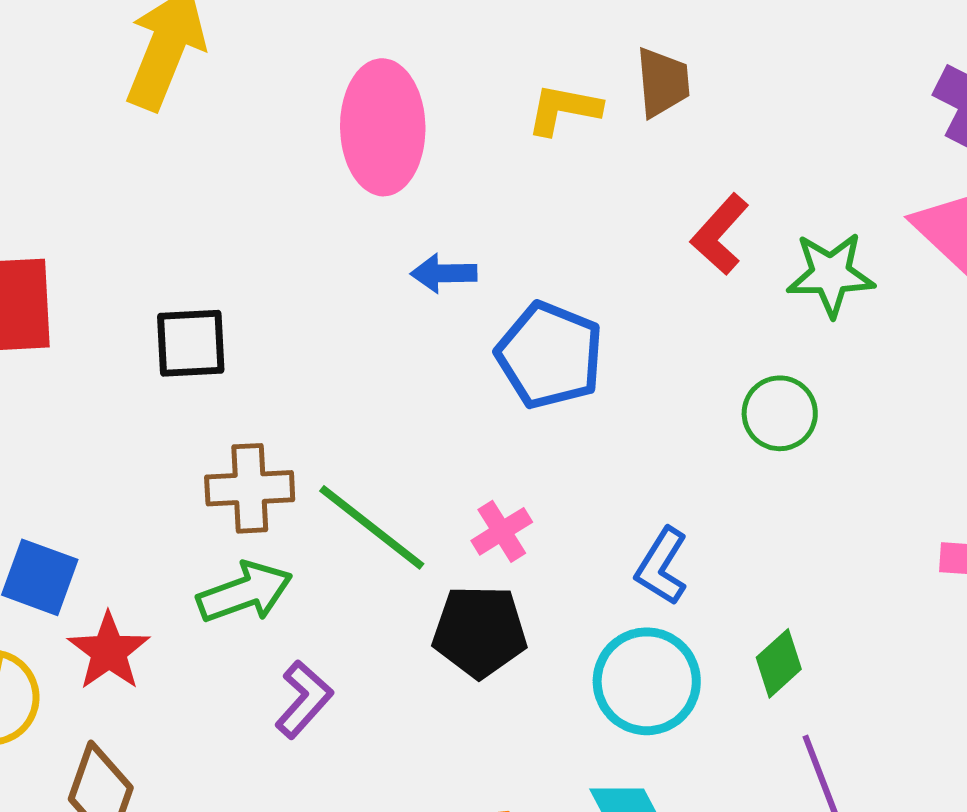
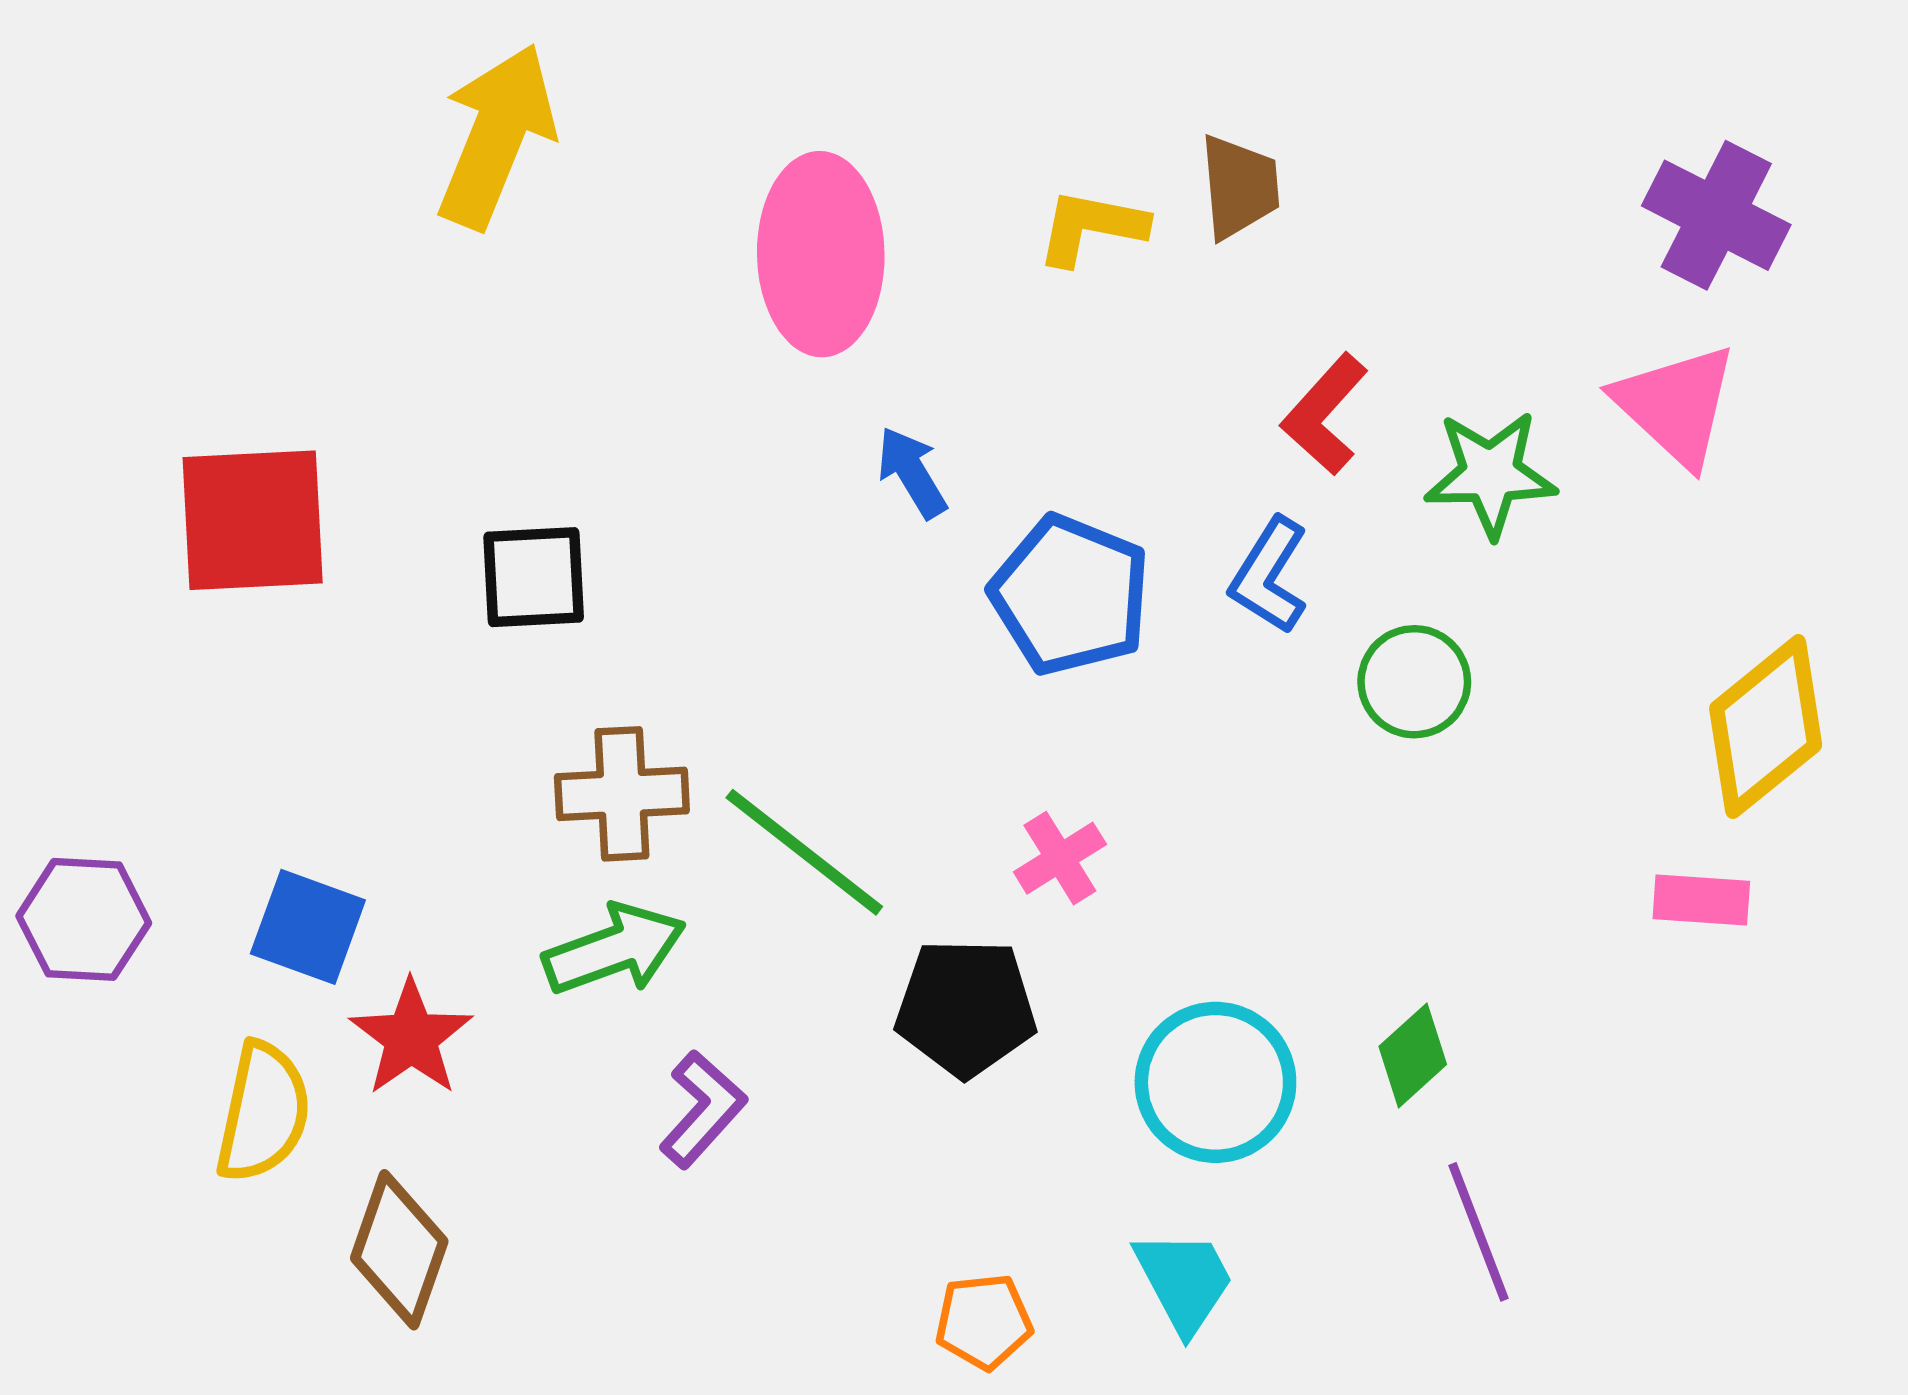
blue arrow: (444, 273) -> (912, 472), turned 60
pink cross: (502, 531) -> (1060, 858), moved
blue L-shape: (662, 566) -> (1269, 576), moved

